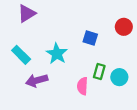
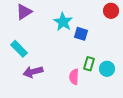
red circle: (124, 27) -> (111, 11), moved
cyan star: (57, 54) -> (63, 22), moved

